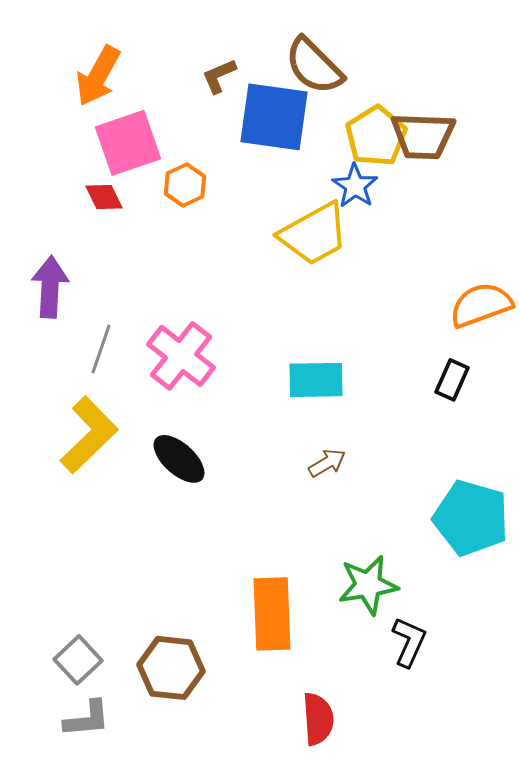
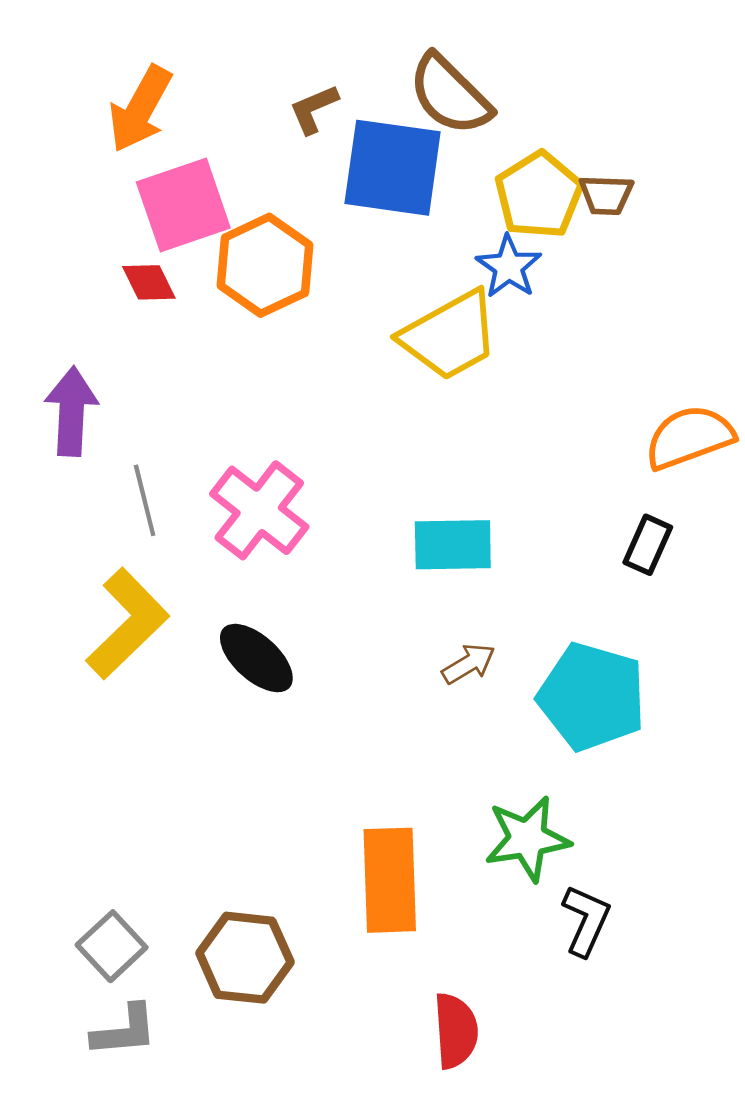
brown trapezoid: (423, 136) -> (606, 195), size x0.6
orange hexagon: (185, 185) -> (265, 265), size x1.6
gray line: (101, 349) -> (145, 500), turned -33
cyan pentagon: (471, 518) -> (592, 697), moved

